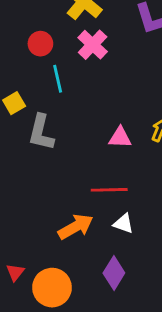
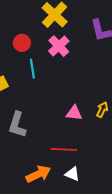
gray L-shape: (41, 132) -> (17, 125), moved

